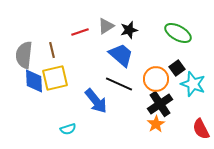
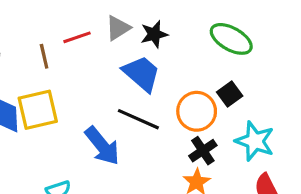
brown line: (52, 50) -> (44, 56), moved
cyan star: (193, 84) -> (255, 141), moved
black cross: (160, 104) -> (203, 151), size x0.7

